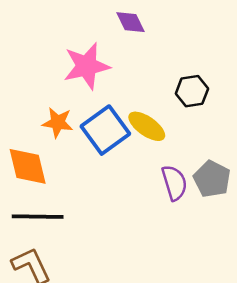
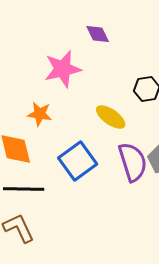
blue square: (105, 130) -> (78, 161), moved
purple semicircle: (174, 183) -> (133, 162), size x1.4

